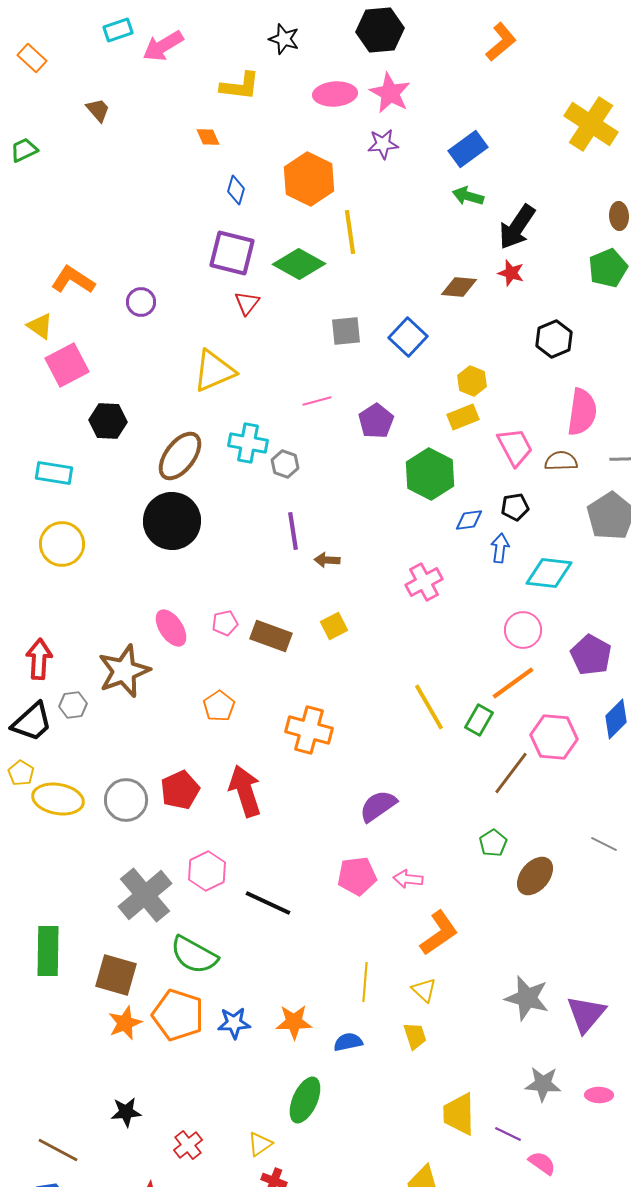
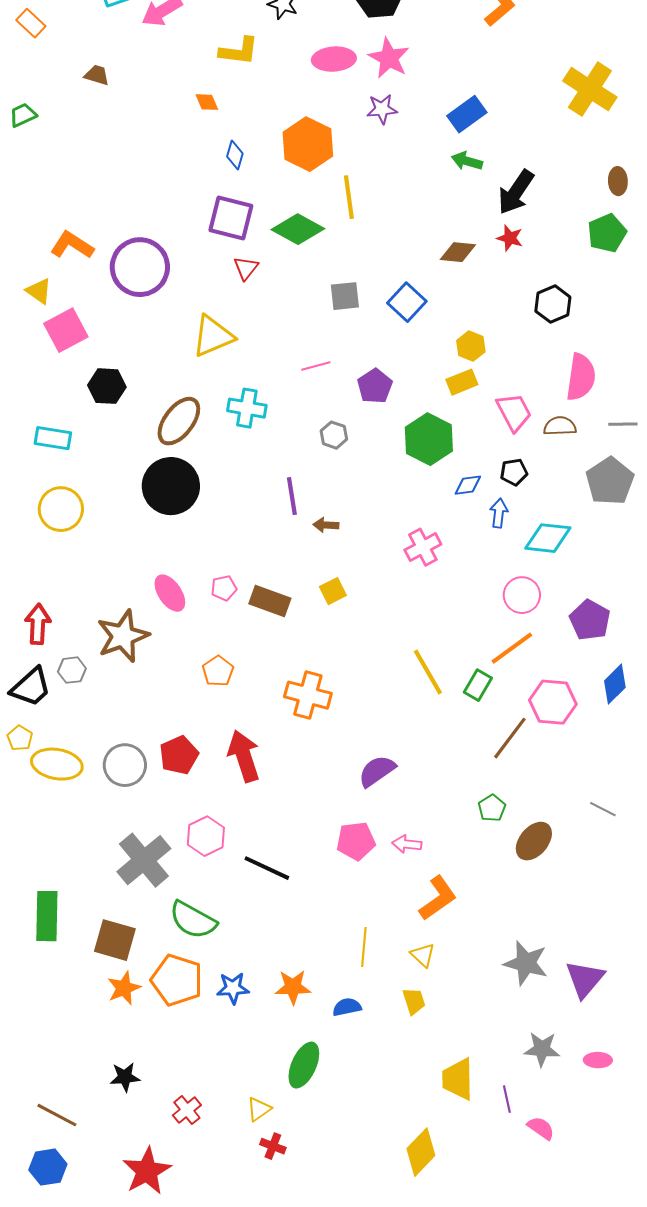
brown trapezoid: (98, 110) -> (97, 75), turned -32
purple circle: (141, 302) -> (140, 267), size x2.0
gray hexagon: (285, 464) -> (334, 435), moved
purple line: (508, 1134) -> (507, 1099), turned 52

